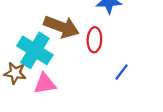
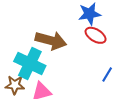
red ellipse: (94, 40) -> (96, 35), moved, turned -55

